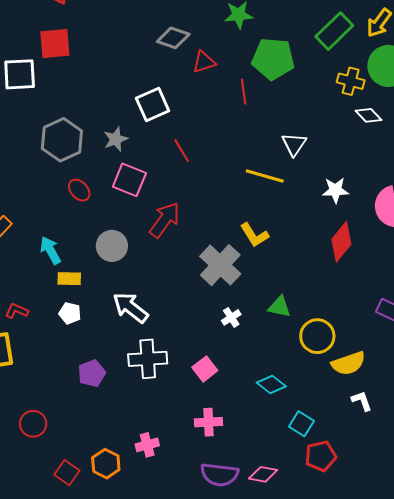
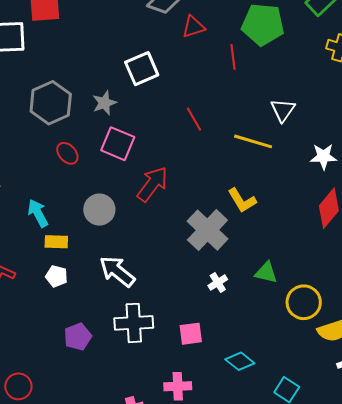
red line: (182, 151) -> (194, 119), moved
pink square: (205, 369) -> (191, 334), turned 30
cyan diamond: (271, 385) -> (240, 361), moved
pink cross: (209, 422) -> (178, 386), moved

